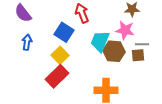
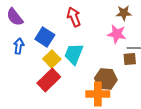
blue square: (64, 32) -> (45, 37), moved
cyan trapezoid: (100, 41) -> (74, 54), moved
brown hexagon: (114, 51) -> (106, 79), moved

